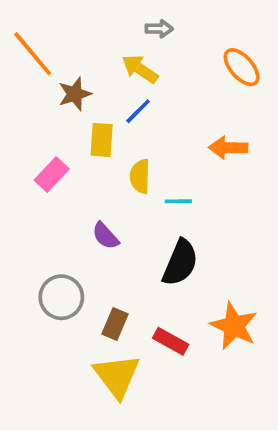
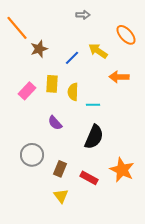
yellow arrow: (140, 69) -> (98, 51), moved
yellow rectangle: (102, 140) -> (52, 84), moved
yellow triangle: (117, 376) -> (61, 196), size x0.6

